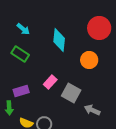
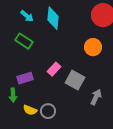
cyan diamond: (59, 40) -> (53, 18), moved
gray arrow: (92, 110) -> (96, 97), turned 91

